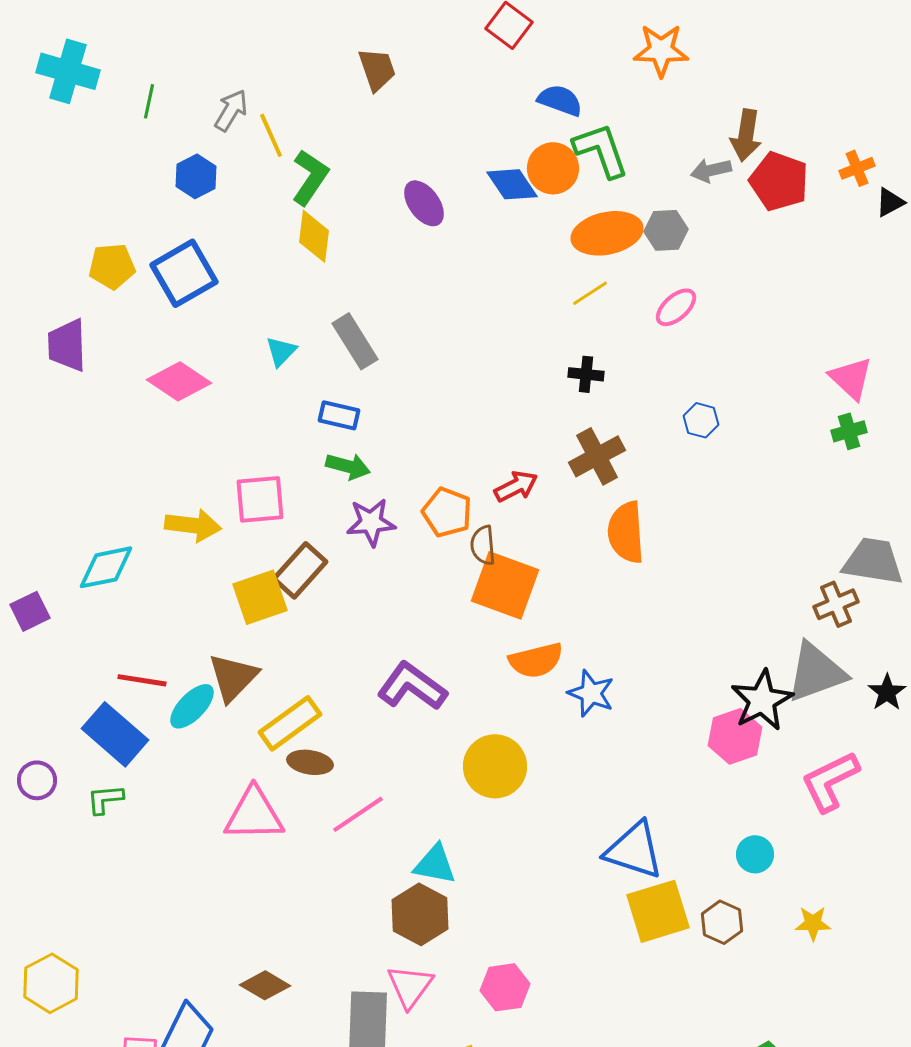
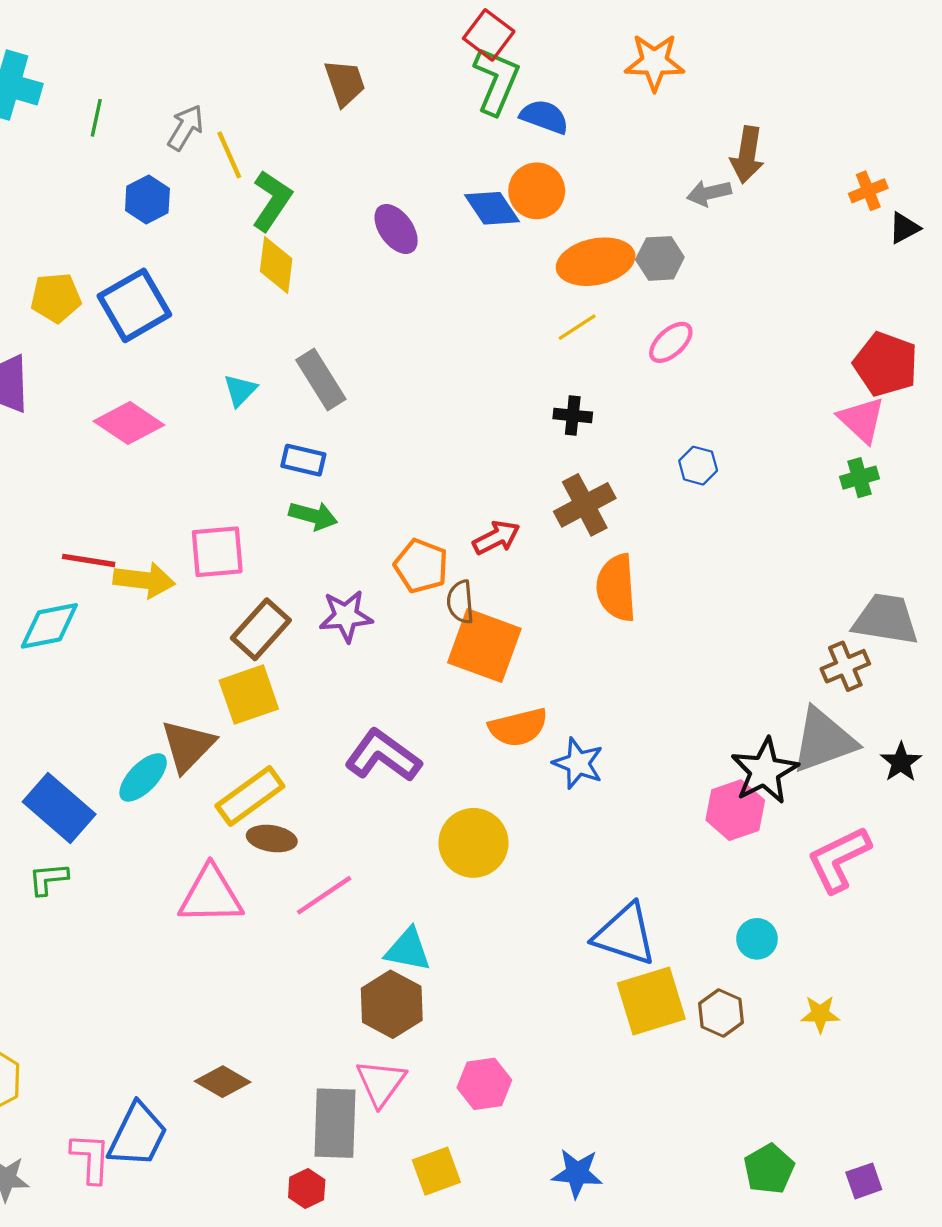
green L-shape: (601, 150) -> (496, 81), moved, turned 42
red pentagon: (779, 181) -> (886, 364), moved
purple star: (371, 522) -> (346, 616), moved
yellow square: (260, 597) -> (249, 695), moved
red line: (142, 680) -> (89, 560), moved

